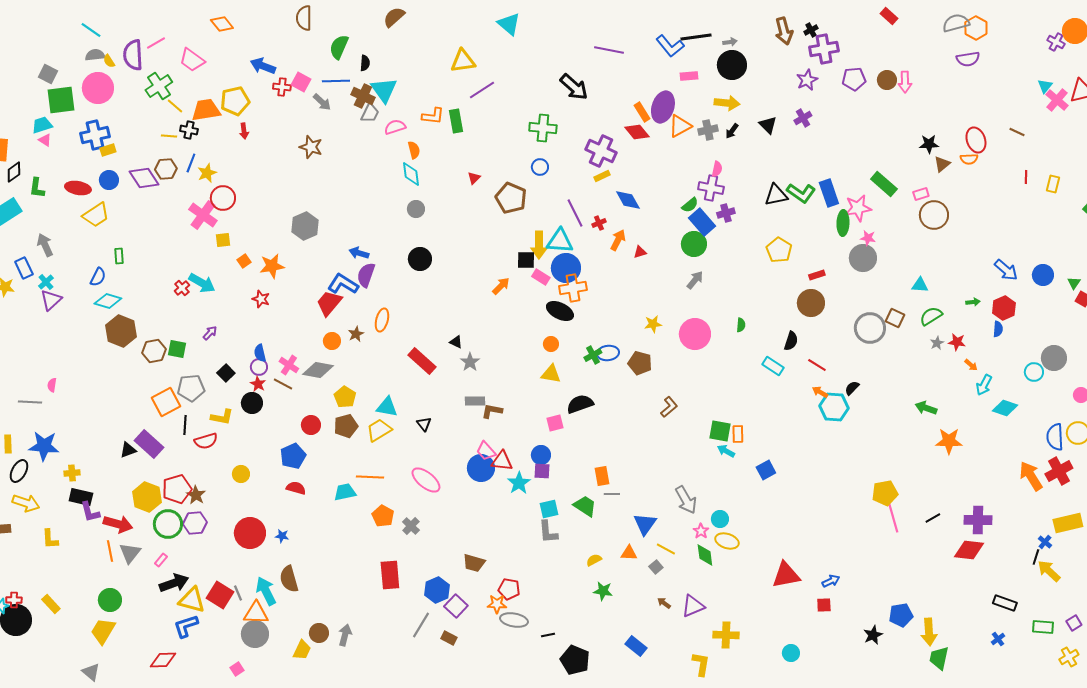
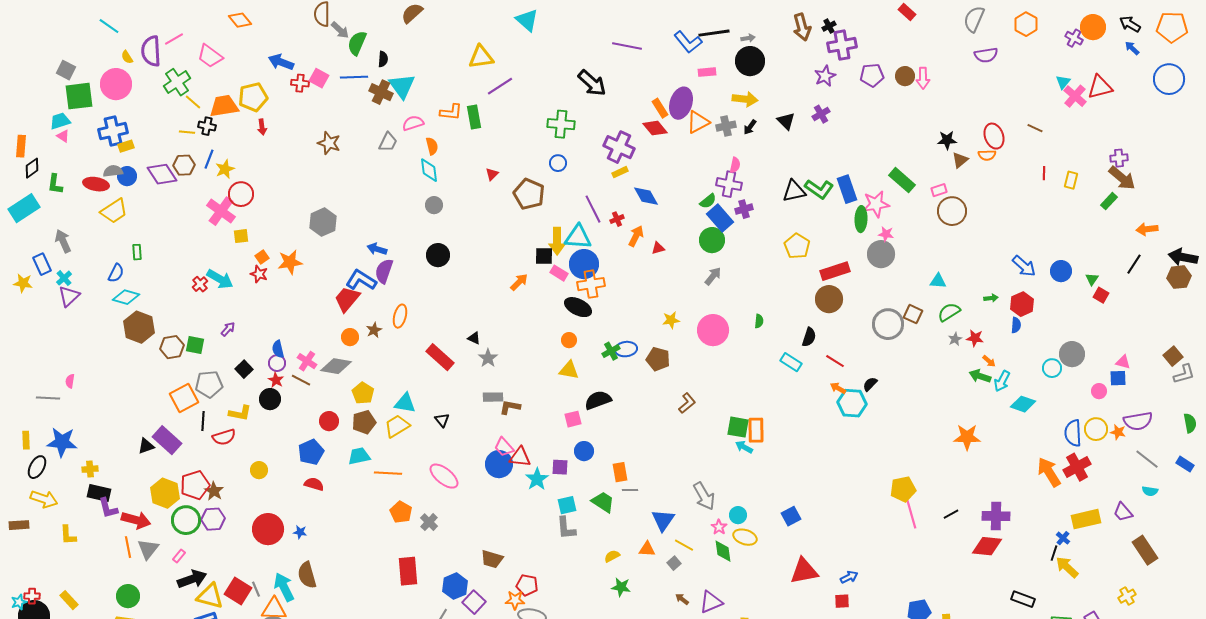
gray semicircle: (956, 23) -> (974, 19), turned -52
orange hexagon: (976, 28) -> (1026, 24), moved
gray semicircle: (95, 55) -> (113, 171), moved
gray arrow: (322, 102) -> (340, 30), moved
gray trapezoid: (370, 113) -> (388, 142), moved
red rectangle: (817, 275) -> (835, 271), size x1.8
red star: (261, 299) -> (259, 274), moved
green arrow: (926, 408) -> (980, 376), moved
orange rectangle: (738, 434) -> (756, 430), size x1.4
blue circle: (541, 455) -> (584, 451), moved
blue square: (766, 470) -> (791, 516), moved
cyan trapezoid: (345, 492) -> (359, 456), moved

